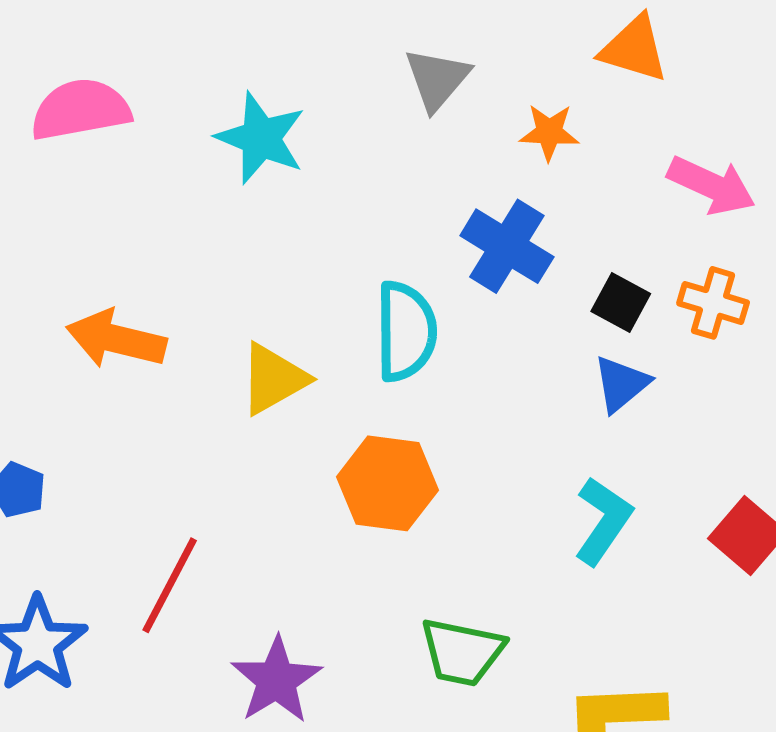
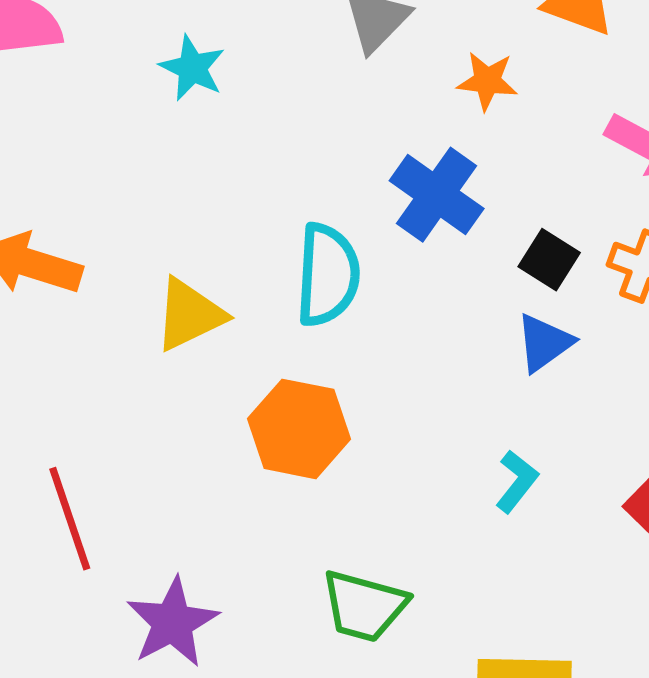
cyan star: (261, 138) -> (192, 68), size x0.7
cyan L-shape: (603, 521) -> (517, 481), size x0.7
red line: (170, 585) -> (70, 519), turned -50

